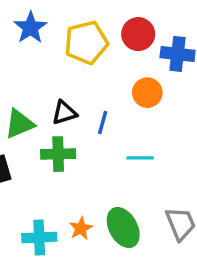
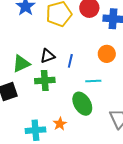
orange circle: (147, 93) -> (107, 54), moved
green ellipse: (123, 228) -> (82, 104), moved

